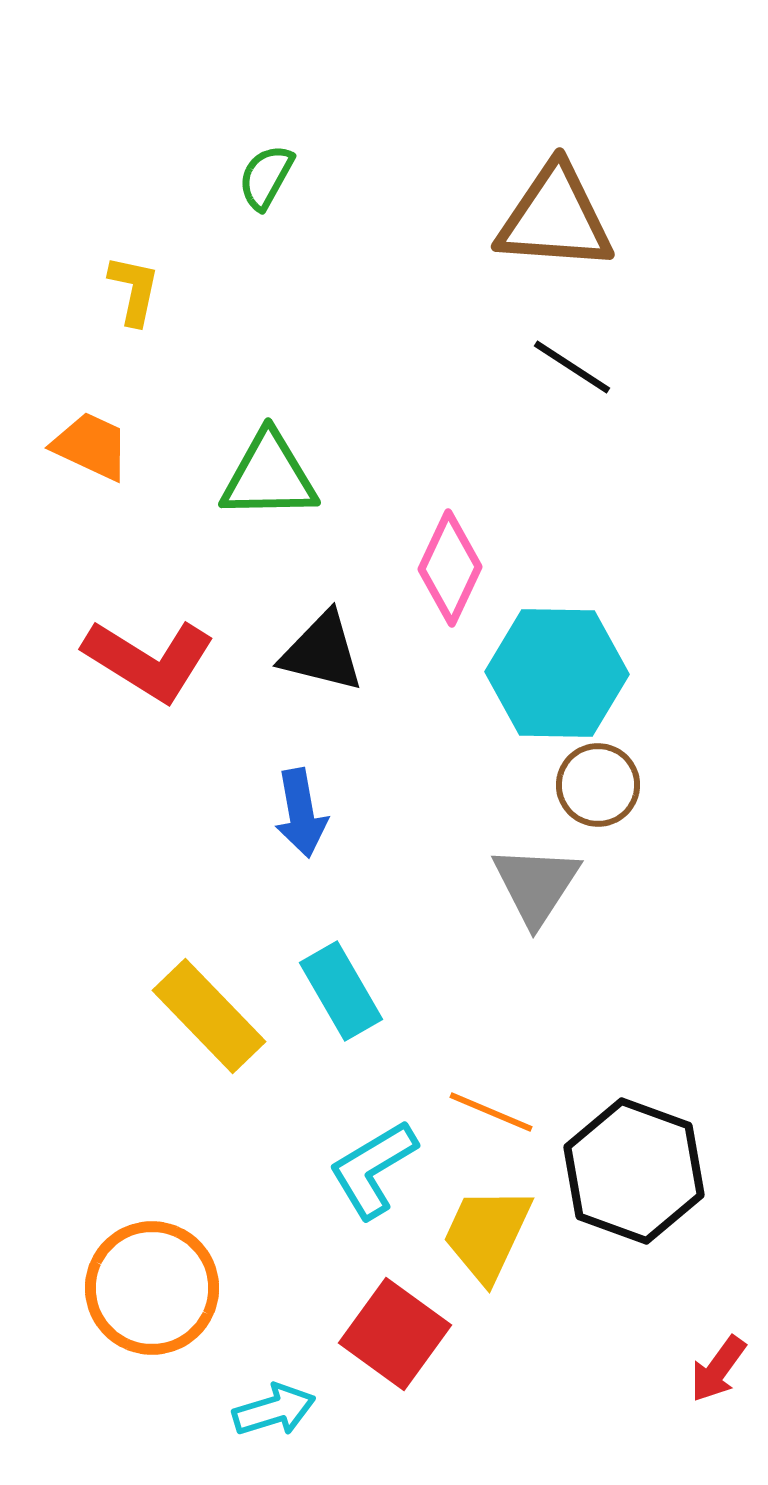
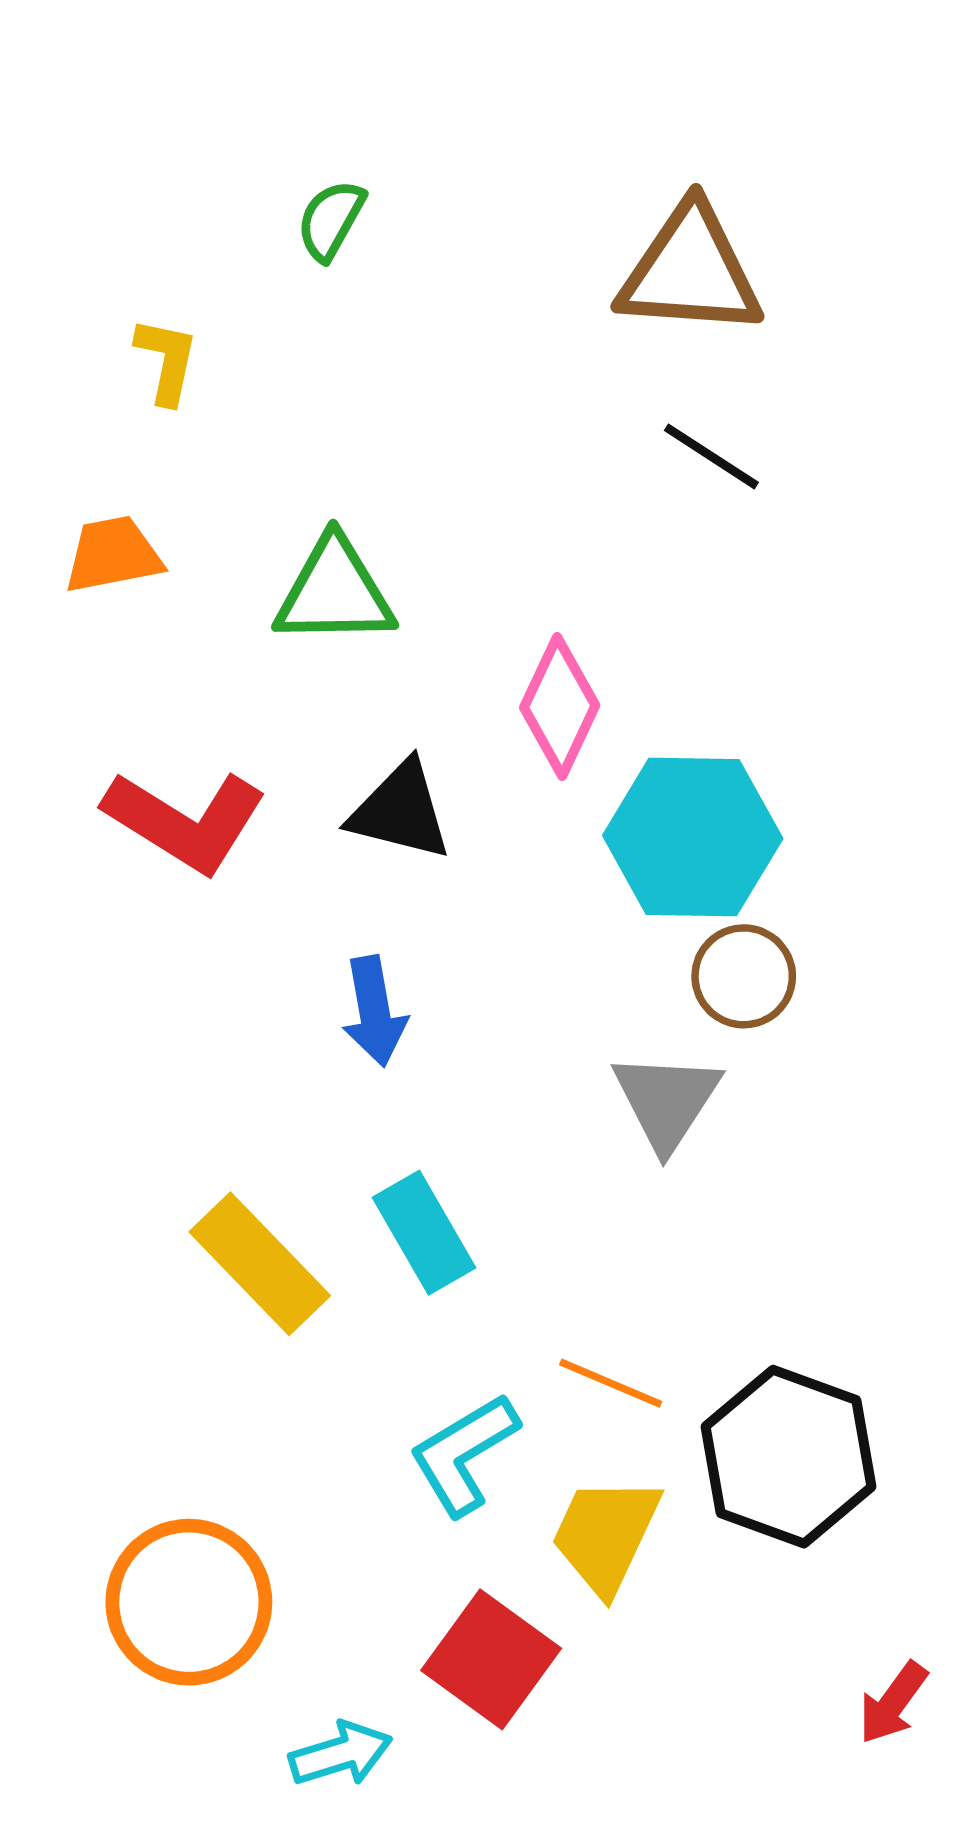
orange trapezoid: (91, 446) -> (113, 555), turned -36

